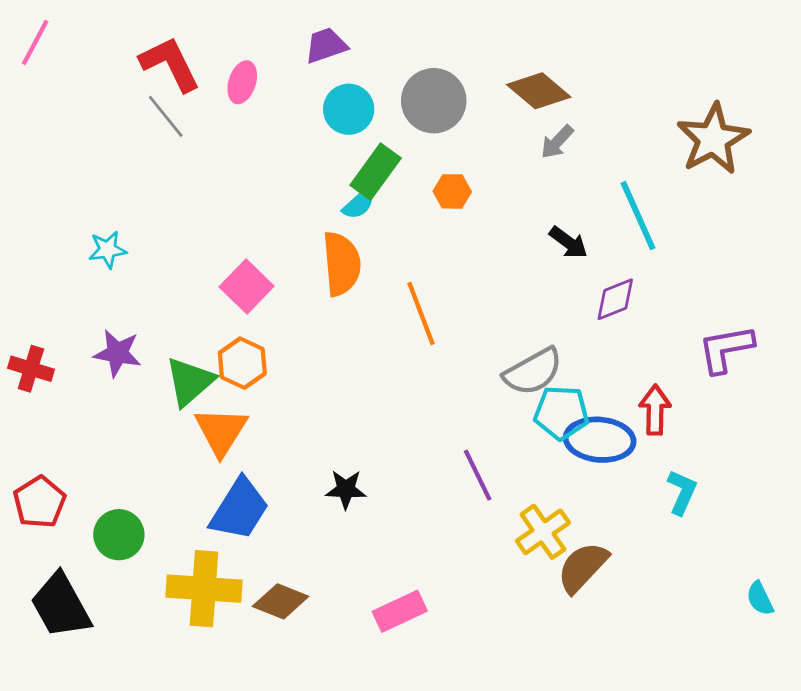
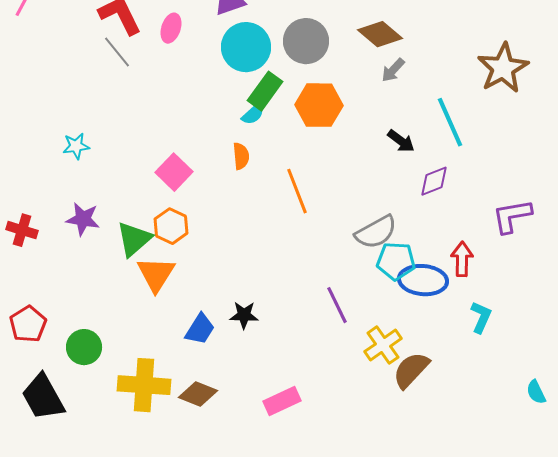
cyan circle: (349, 109) -> (246, 47), size x1.4
orange hexagon: (452, 191) -> (319, 105), size x1.8
orange semicircle: (342, 264) -> (241, 156), size x0.6
blue trapezoid: (239, 509) -> (200, 329), moved, size x0.7

